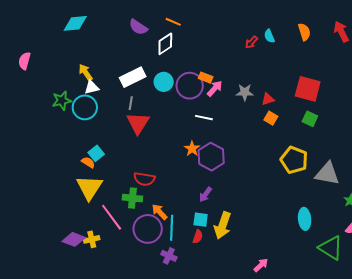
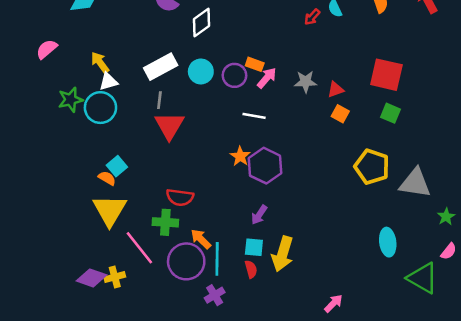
pink semicircle: (24, 61) -> (47, 49), moved, turned 36
purple circle: (190, 86) -> (234, 75), size x0.7
red semicircle: (198, 237) -> (251, 269), turned -32
purple cross: (169, 256) -> (215, 295), turned 35

